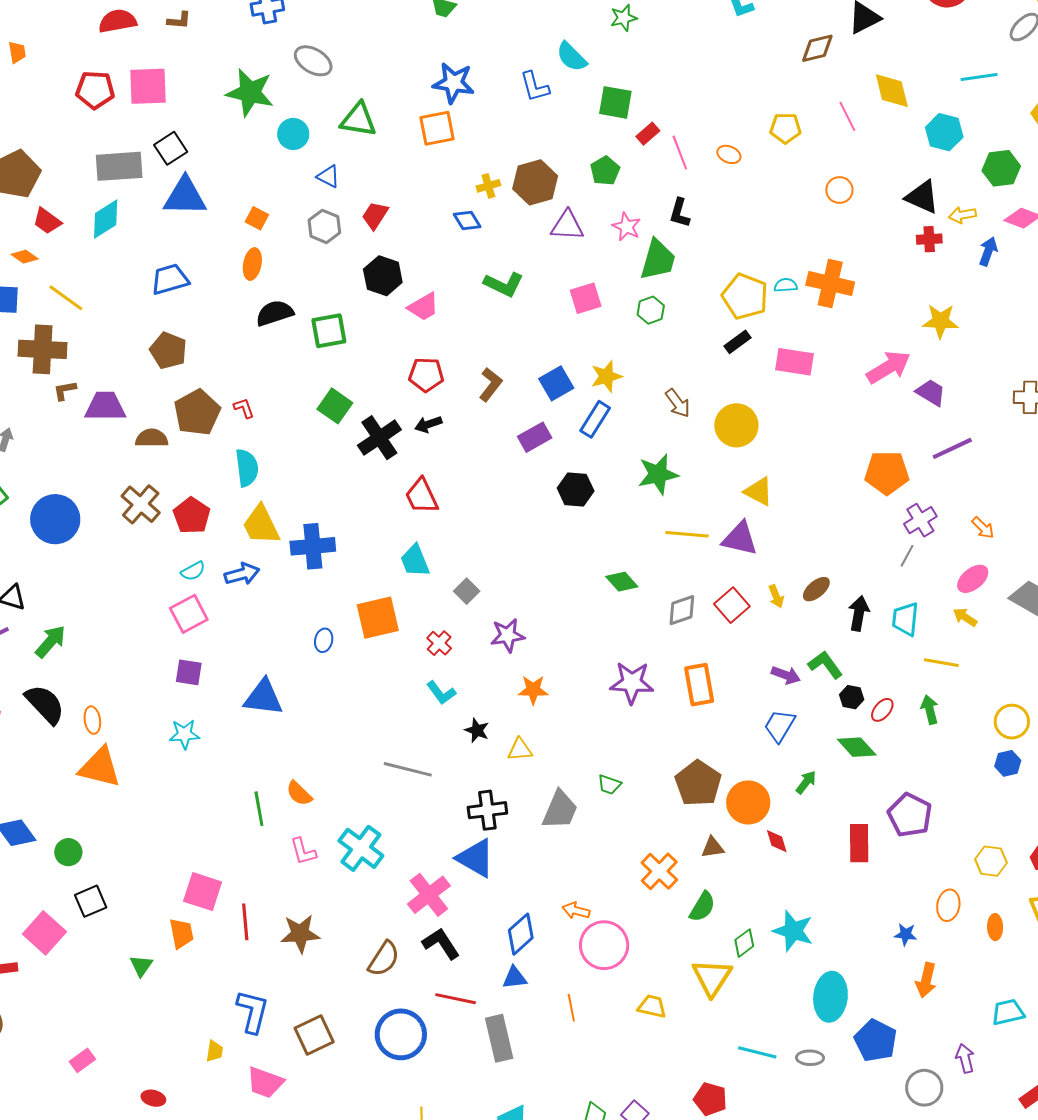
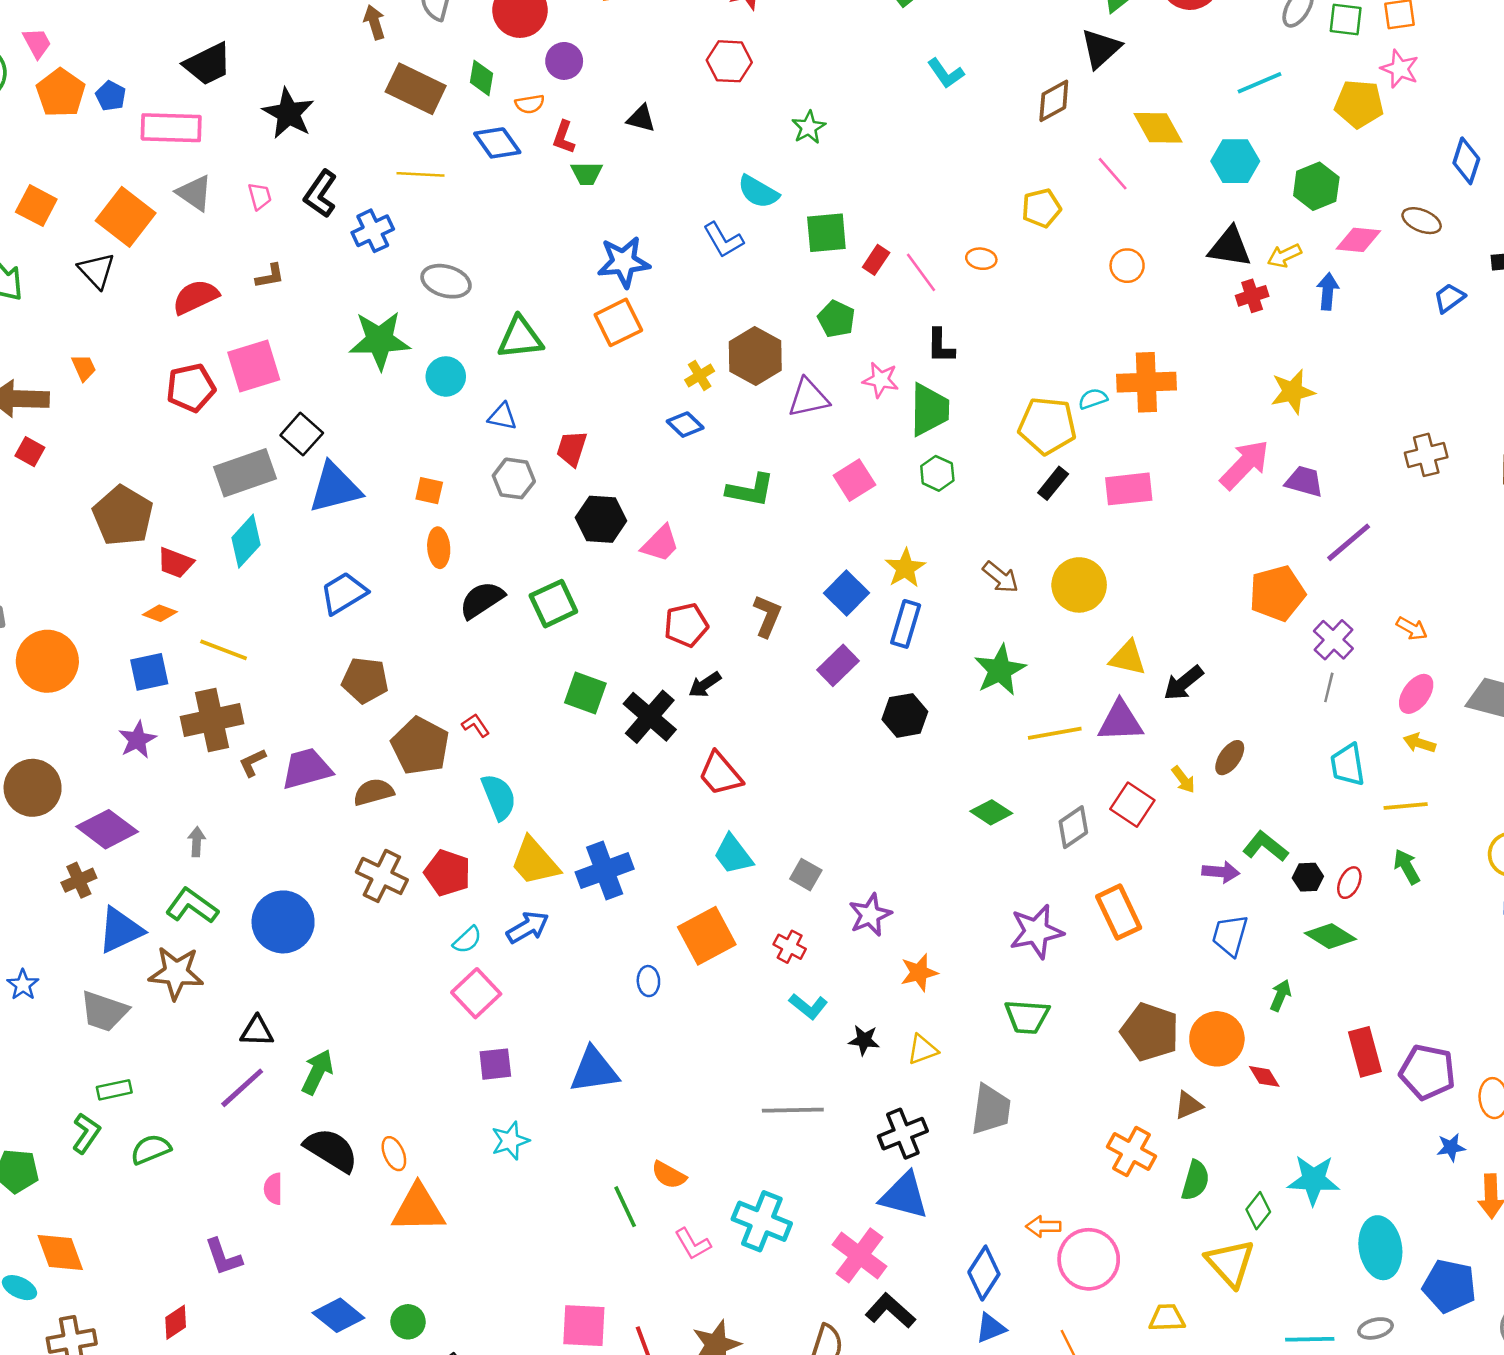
black arrow: (859, 613) -> (1183, 683), moved, turned -124
green trapezoid: (609, 785) -> (1027, 1017), moved, size x1.5
purple pentagon: (910, 815) -> (1427, 1072), moved

